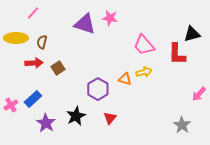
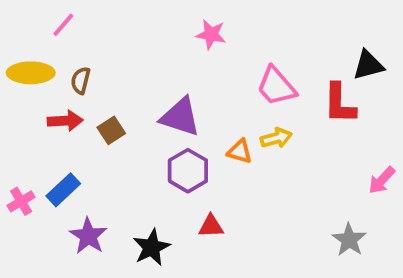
purple triangle: (85, 24) -> (180, 117), moved
black star: (76, 116) -> (152, 247), moved
red triangle: (110, 118) -> (211, 226), turned 48

